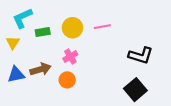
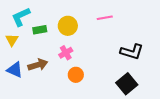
pink line: (102, 27) -> (105, 18), moved
blue triangle: (16, 75) -> (15, 70), turned 36
orange circle: (67, 80) -> (76, 75), moved

